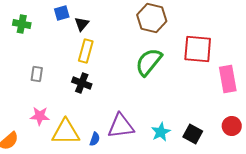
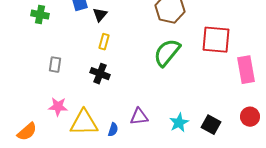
yellow rectangle: (86, 51) -> (104, 42), size x0.7
purple triangle: (121, 126) -> (139, 117), size x0.7

